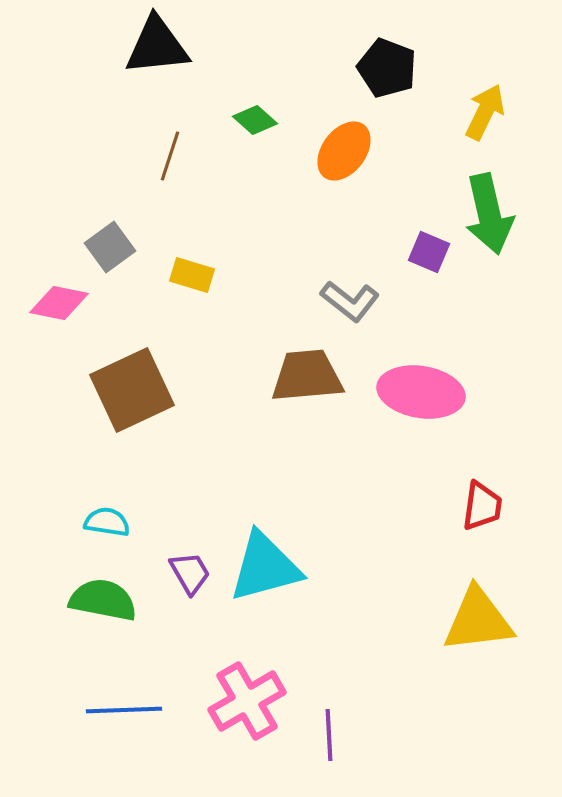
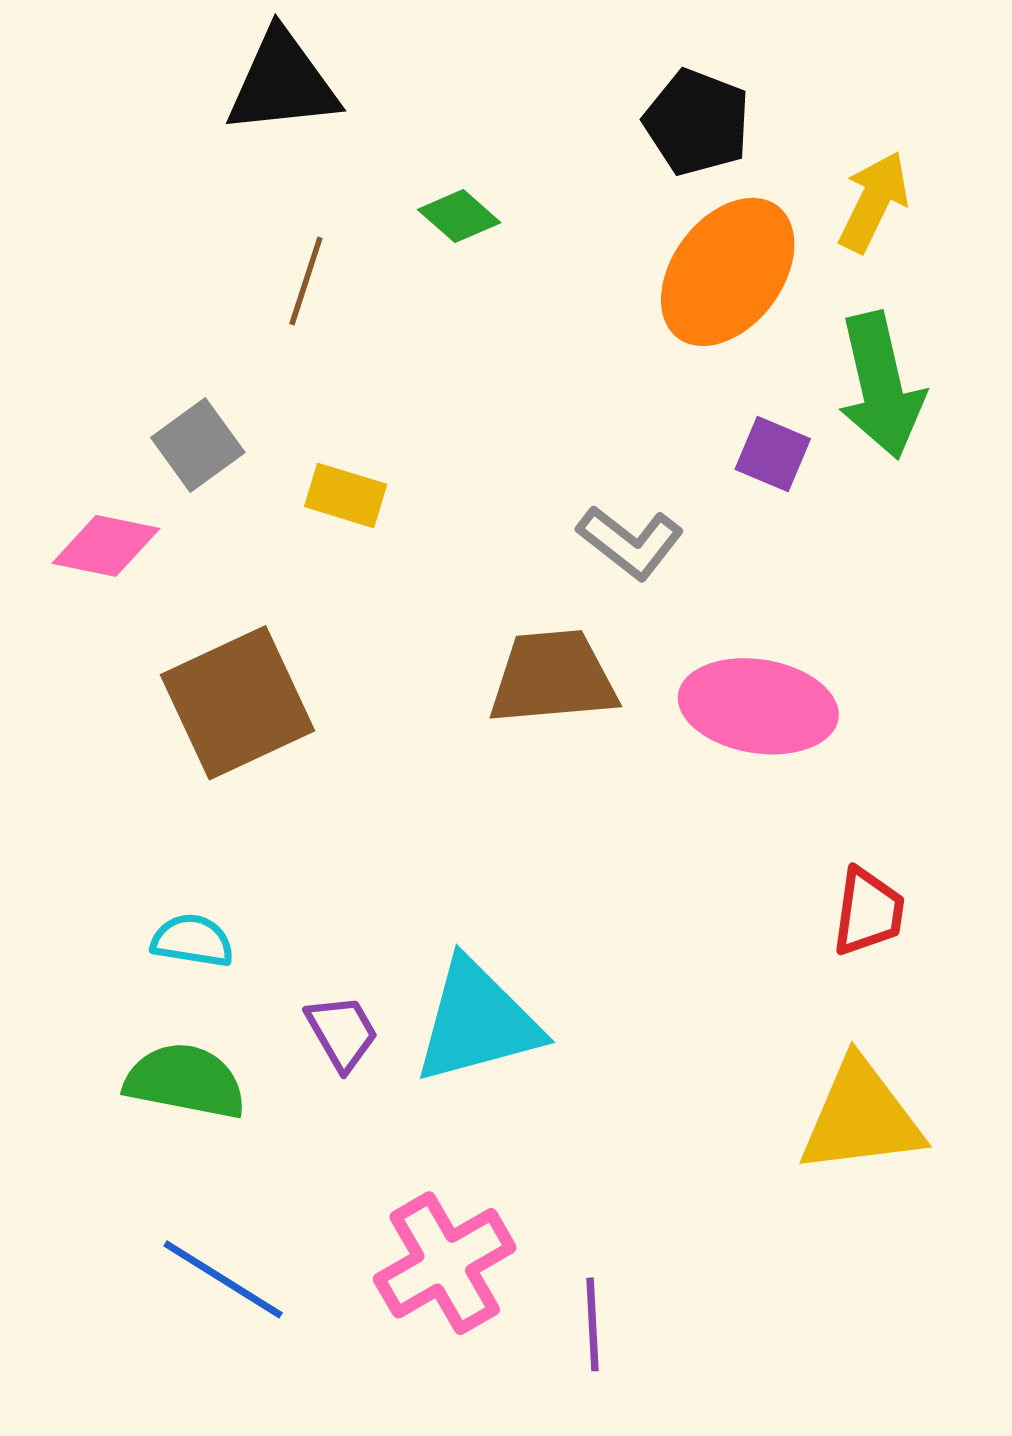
orange ellipse: (344, 151) -> (728, 272), moved, size x1.4
blue line: (124, 710) -> (223, 1279), turned 34

